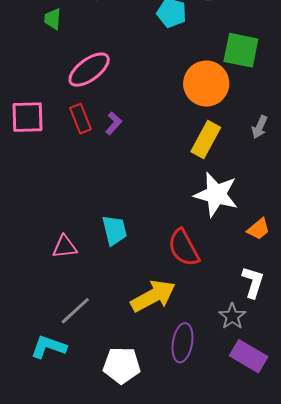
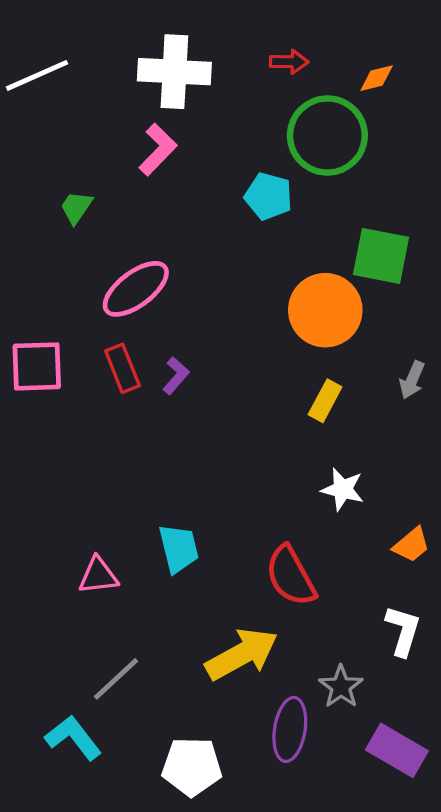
green trapezoid: (53, 19) -> (76, 207), turned 30
yellow rectangle: (206, 140) -> (325, 401), size x0.7
white star: (216, 194) -> (343, 489), size x0.6
gray star: (232, 316) -> (341, 687), moved
cyan L-shape: (49, 347) -> (73, 738), turned 33

